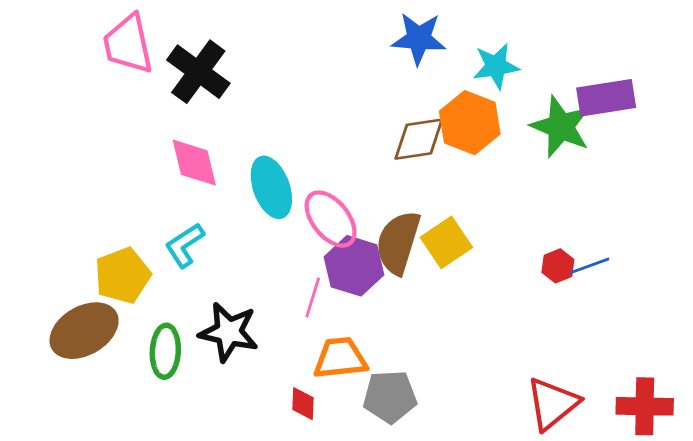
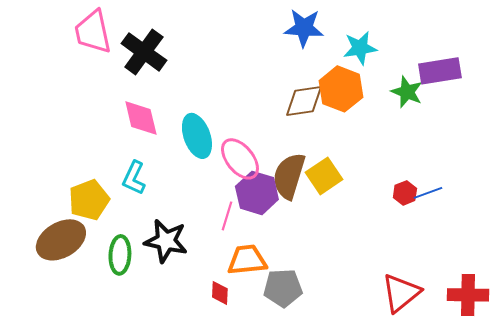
green star: (561, 127) -> (407, 92), size x0.7
cyan L-shape: (185, 245) -> (134, 178), turned -32

